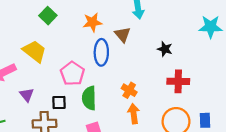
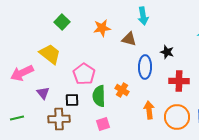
brown triangle: (123, 35) -> (129, 39), turned -35
blue ellipse: (101, 52) -> (145, 67), moved
orange cross: (129, 90) -> (122, 90), moved
orange arrow: (134, 114) -> (149, 110), moved

